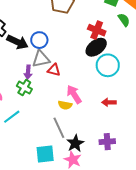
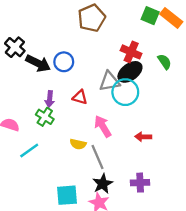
green semicircle: (124, 20) -> (164, 62), moved
gray triangle: (41, 59) -> (109, 81), moved
cyan circle: (108, 65) -> (125, 92), moved
yellow semicircle: (65, 105) -> (78, 144), moved
gray line: (59, 128) -> (98, 157), moved

